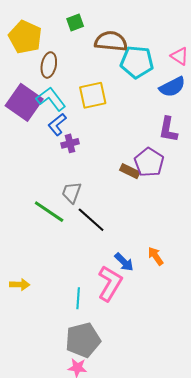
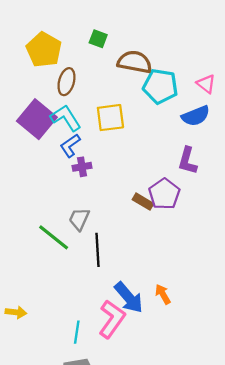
green square: (75, 22) -> (98, 39), turned 36
black line: (91, 220) -> (98, 250), turned 40
blue arrow: (124, 262) -> (129, 298), size x1.5

